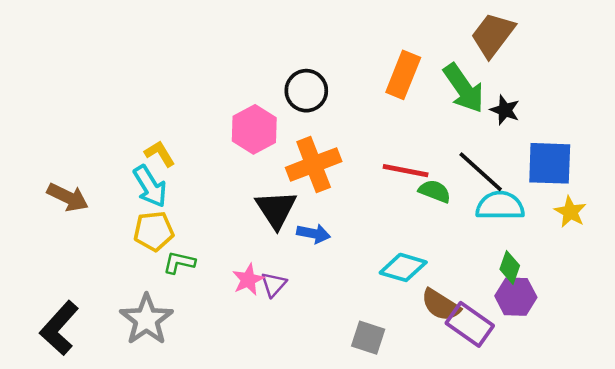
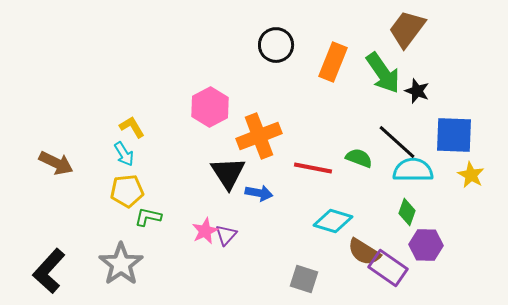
black circle: (306, 91) -> (276, 45), moved
red line: (406, 171) -> (313, 168), moved
cyan arrow: (150, 186) -> (124, 154), size x0.7
green diamond: (510, 267) -> (407, 212), moved

